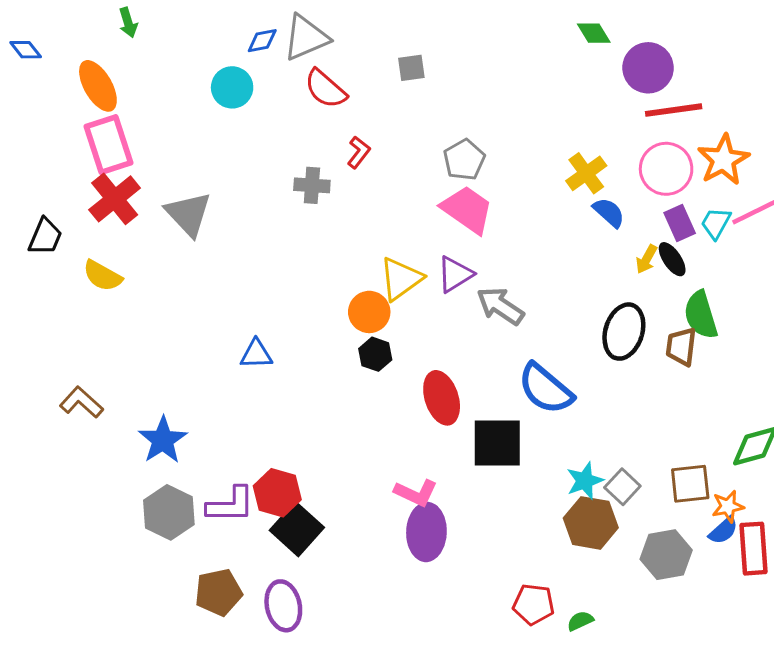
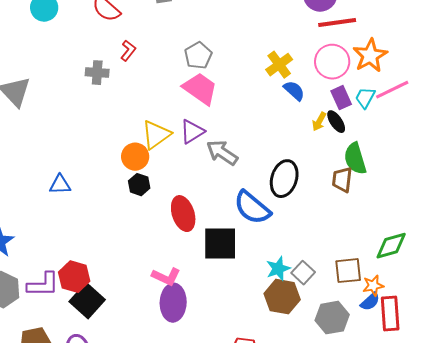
black ellipse: (624, 332) -> (284, 179), moved

